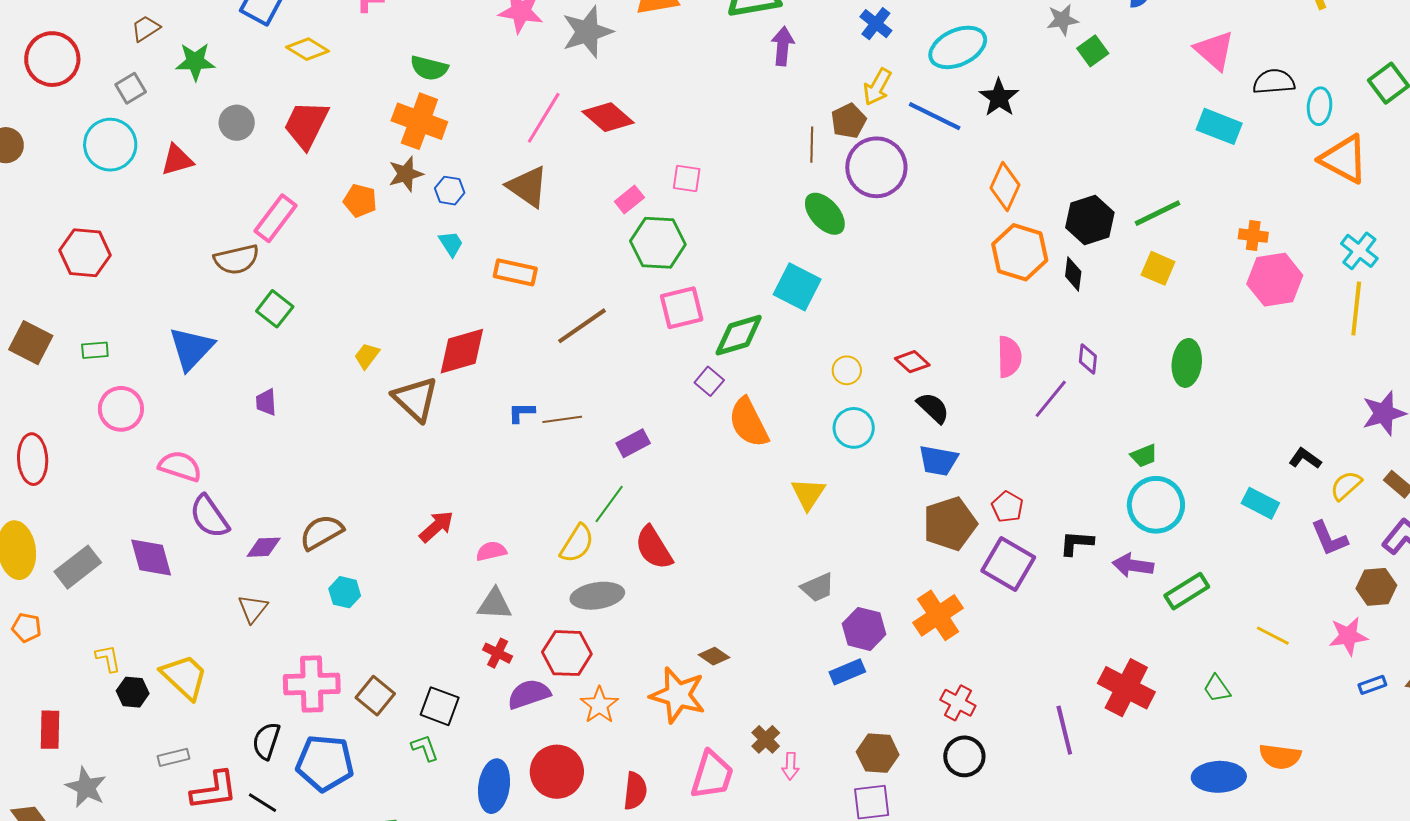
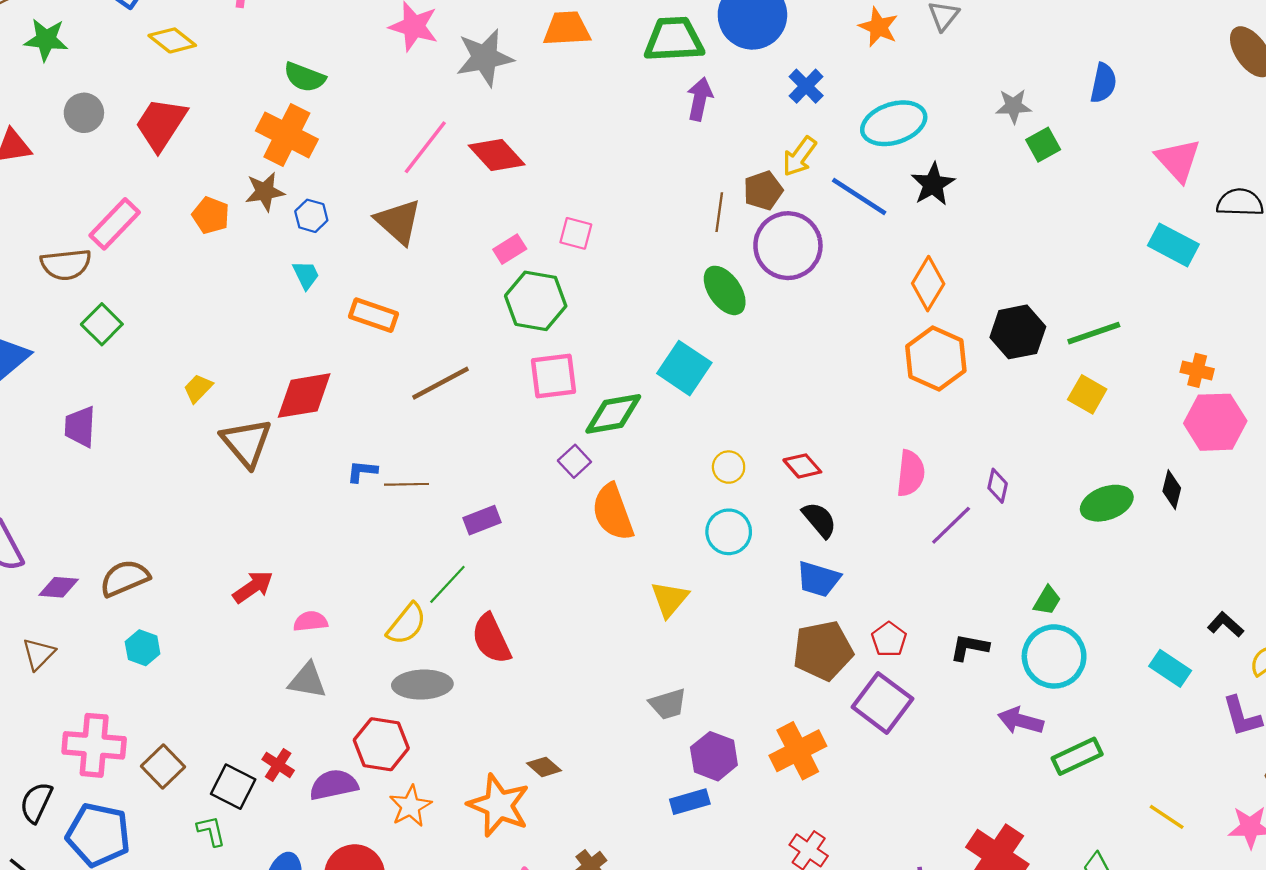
black diamond: (1073, 274) -> (1172, 490), moved
green ellipse: (1187, 363) -> (1107, 503), turned 57
purple trapezoid: (266, 402) -> (80, 427), size x1.4
green trapezoid: (1144, 456) -> (1047, 601), turned -44
black L-shape: (1076, 543) -> (969, 647), moved
red cross: (498, 653) -> (278, 765), moved

